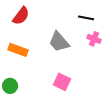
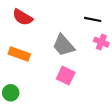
red semicircle: (21, 16) -> (23, 17), turned 84
pink square: (62, 82) -> (66, 76), moved

